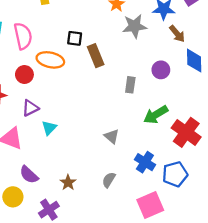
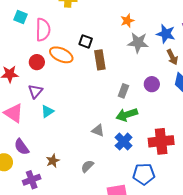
purple triangle: (30, 108) -> (35, 91), turned -35
green arrow: (156, 115) -> (127, 115), moved
red cross: (186, 132) -> (161, 141), turned 35
gray triangle: (112, 136) -> (98, 130), turned -32
blue cross: (145, 162) -> (124, 142), moved

